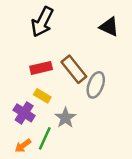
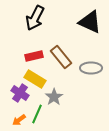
black triangle: (109, 27) -> (90, 22), size x1.4
gray ellipse: (96, 85) -> (91, 68), moved, turned 70
yellow rectangle: (42, 96) -> (35, 79), size x1.5

